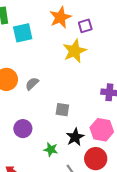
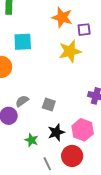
orange star: (60, 17) -> (62, 17), turned 30
cyan square: (23, 33) -> (23, 42), moved
gray semicircle: (32, 84) -> (22, 101), moved

